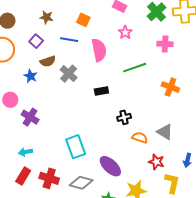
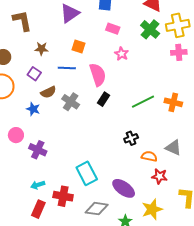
pink cross: (165, 44) -> (179, 52), moved
green line: (135, 68) -> (143, 102), moved
black rectangle: (101, 91) -> (103, 99), moved, turned -40
red star: (156, 162) -> (159, 176), moved
red cross: (49, 178) -> (63, 196), moved

